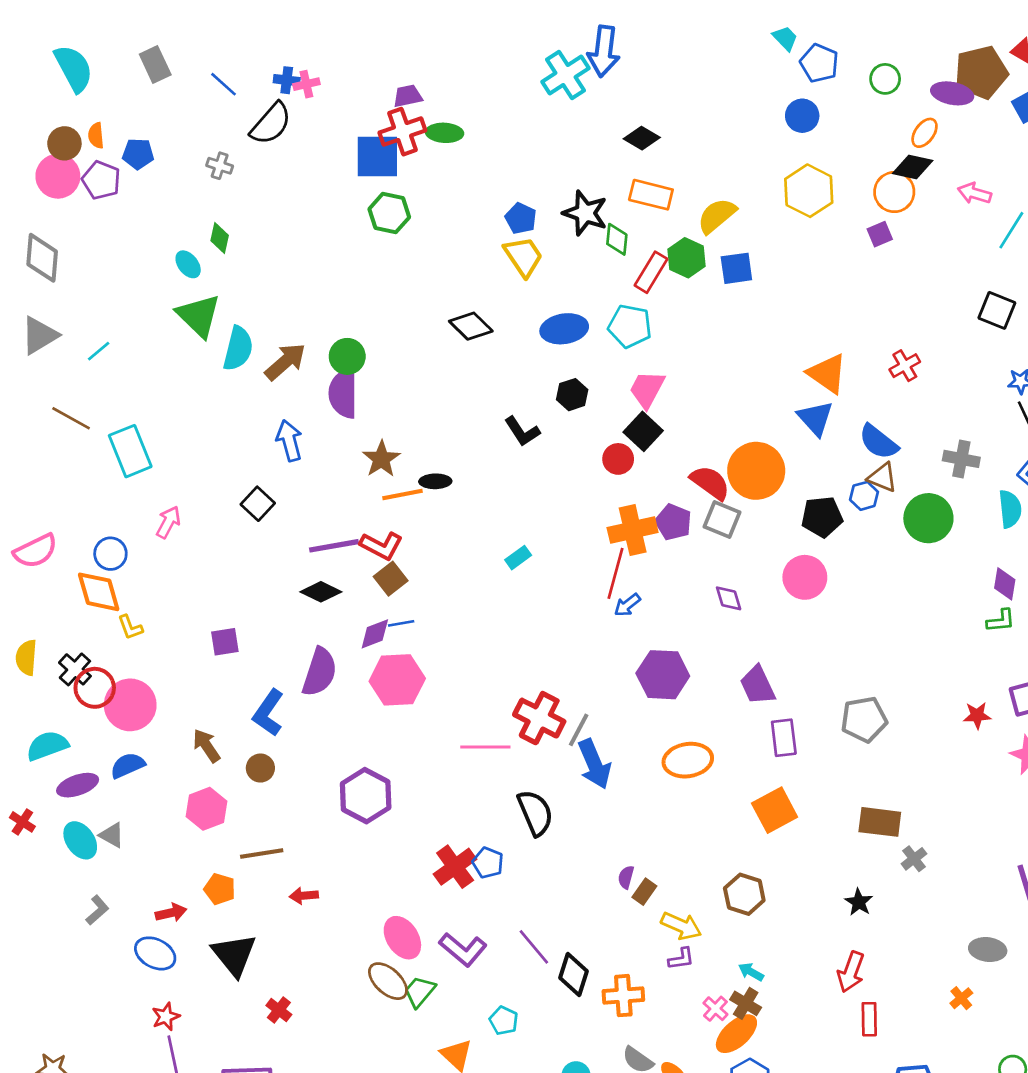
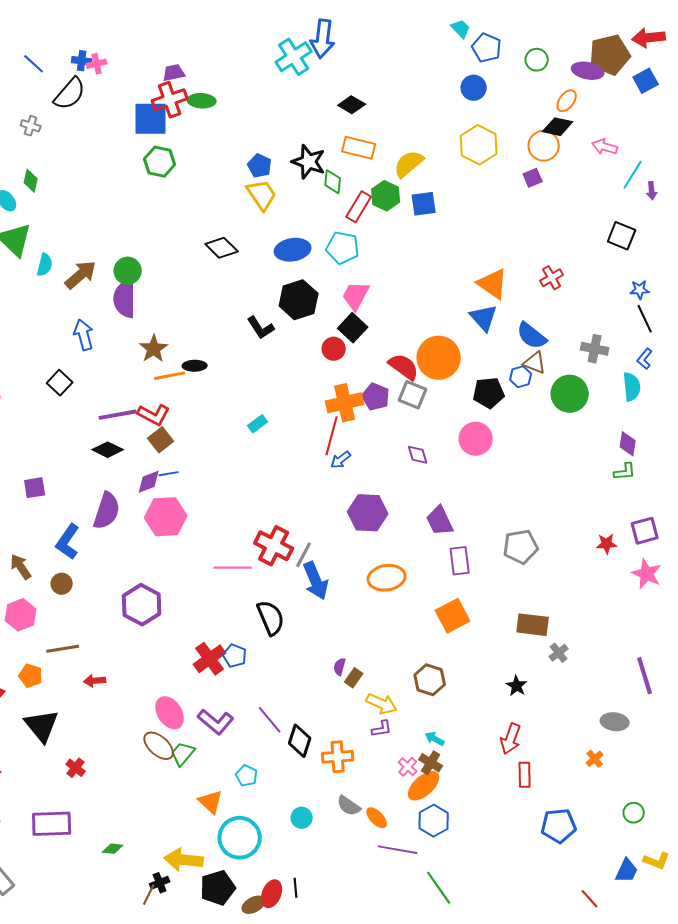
cyan semicircle: (238, 349) -> (45, 265), size x0.7
black hexagon: (572, 395) -> (299, 300), size x1.6

